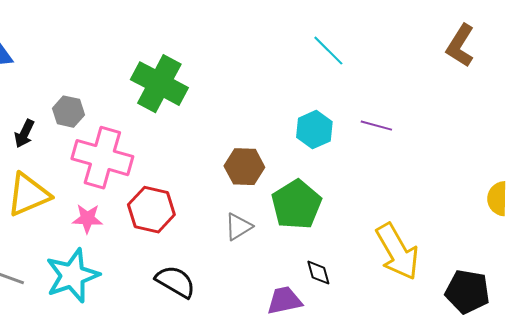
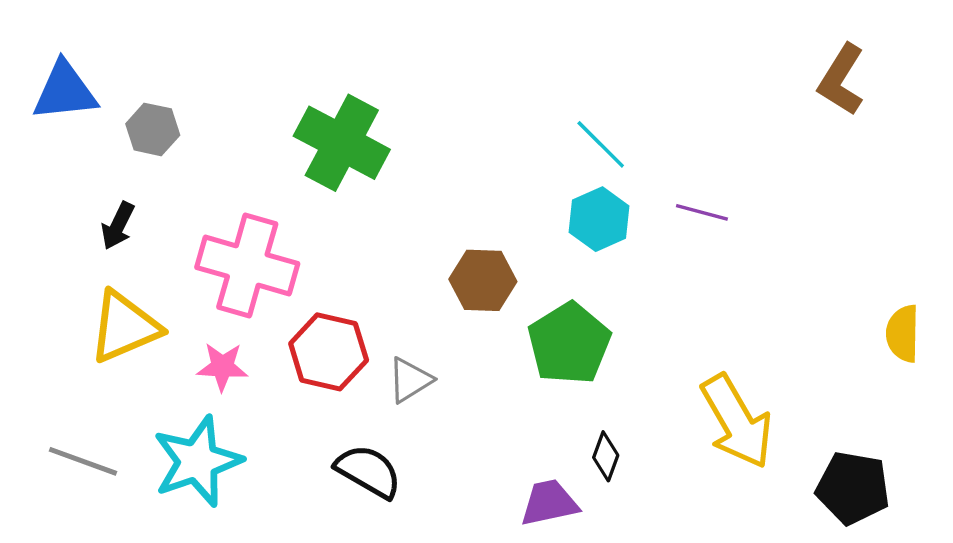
cyan line: (328, 51) -> (601, 144), moved
gray hexagon: (68, 112) -> (153, 129), moved
gray triangle: (238, 227) -> (410, 380), moved
black diamond: (318, 273) -> (606, 456), turned 36

